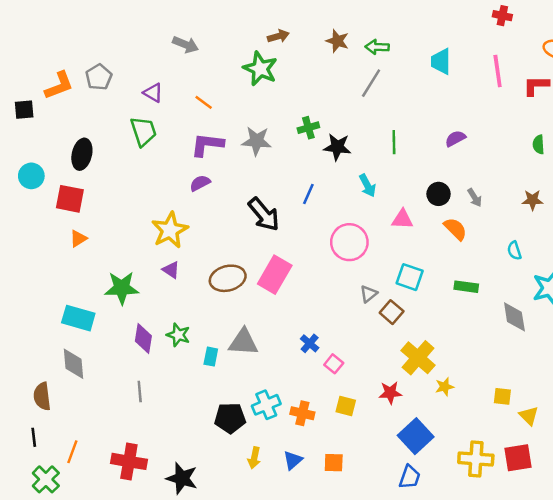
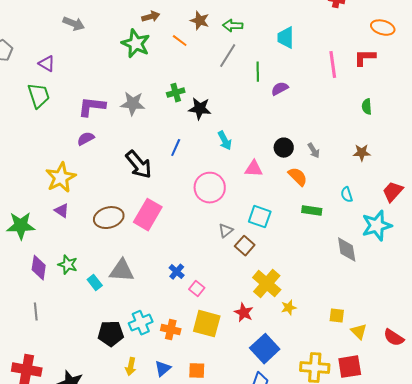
pink line: (498, 71) -> (333, 65), moved
orange line: (204, 102) -> (180, 41), moved
purple semicircle: (455, 139) -> (280, 89), moved
green line: (394, 142) -> (258, 72), moved
green rectangle: (466, 287) -> (312, 211), moved
cyan rectangle: (211, 357) -> (95, 283), turned -49
red star: (390, 393) -> (244, 313), turned 30
yellow square: (346, 406) -> (207, 324), size x1.6

